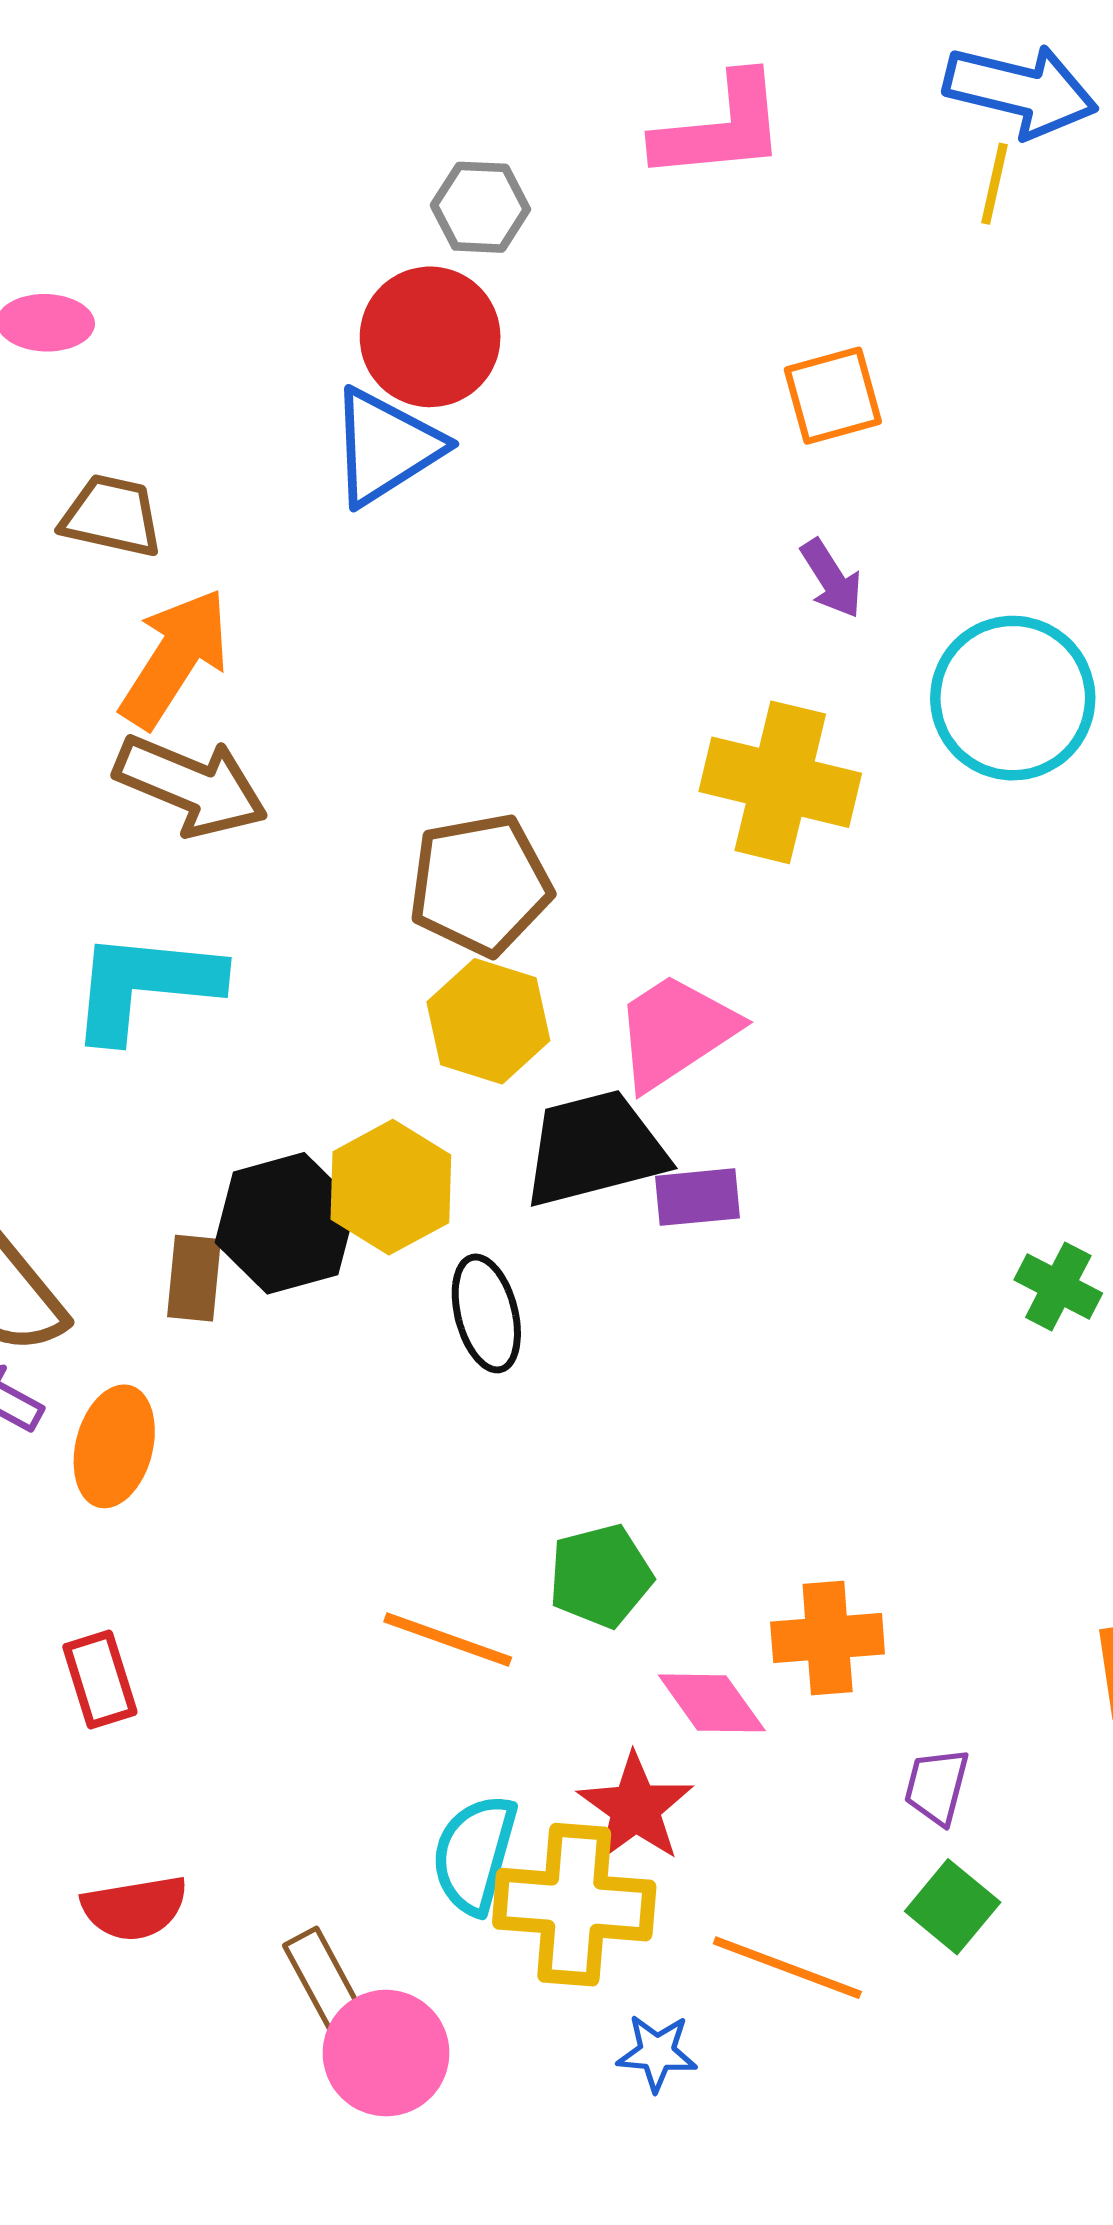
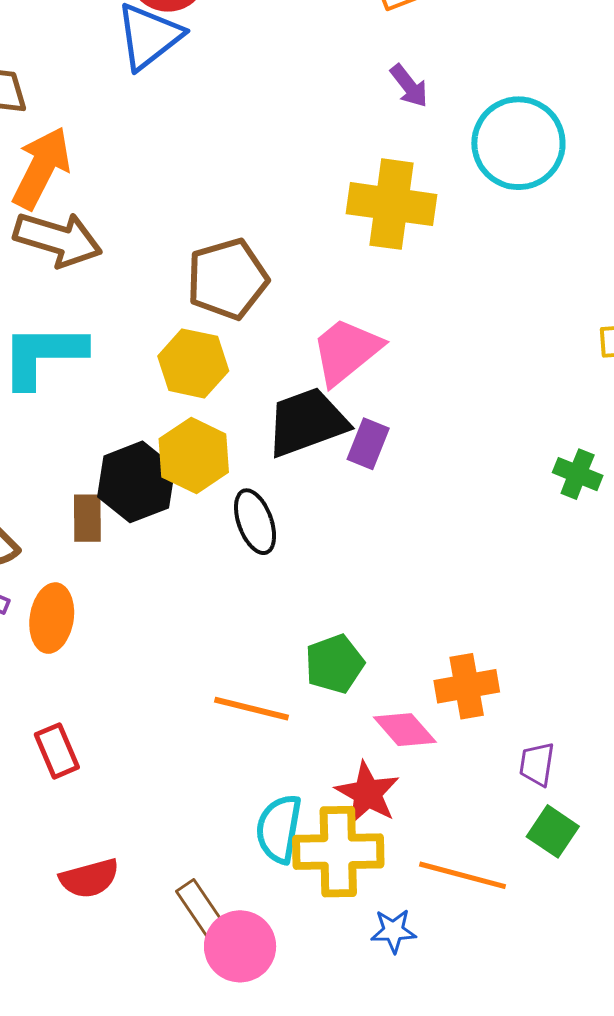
yellow hexagon: (488, 1021) -> (193, 363), moved
purple rectangle: (698, 1197) -> (368, 444), turned -57

